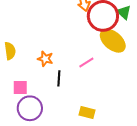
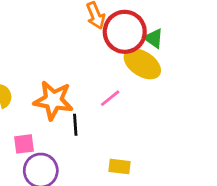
green triangle: (124, 12) -> (154, 38), moved
orange star: (45, 59) -> (53, 100), size x1.8

